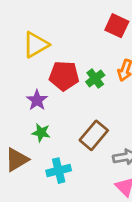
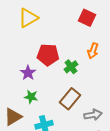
yellow triangle: (36, 45) -> (28, 18), moved
green cross: (95, 78) -> (71, 67), moved

